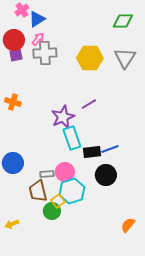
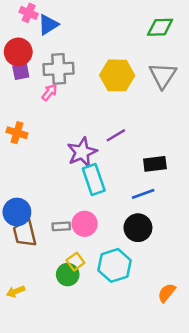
pink cross: (22, 10) -> (29, 13), turned -32
pink arrow: (38, 39) -> (49, 92), moved
black rectangle: (92, 152) -> (155, 164), moved
brown trapezoid: (38, 191) -> (25, 233), moved
cyan hexagon: (72, 191) -> (115, 265), moved

